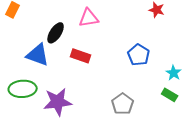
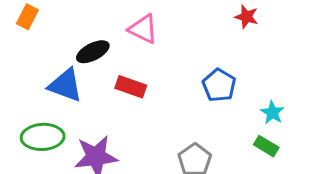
pink triangle: (89, 18) -> (143, 29), turned 35
black ellipse: (56, 33) -> (93, 52), turned 30

